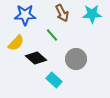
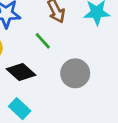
cyan rectangle: (54, 80) -> (20, 109), moved

